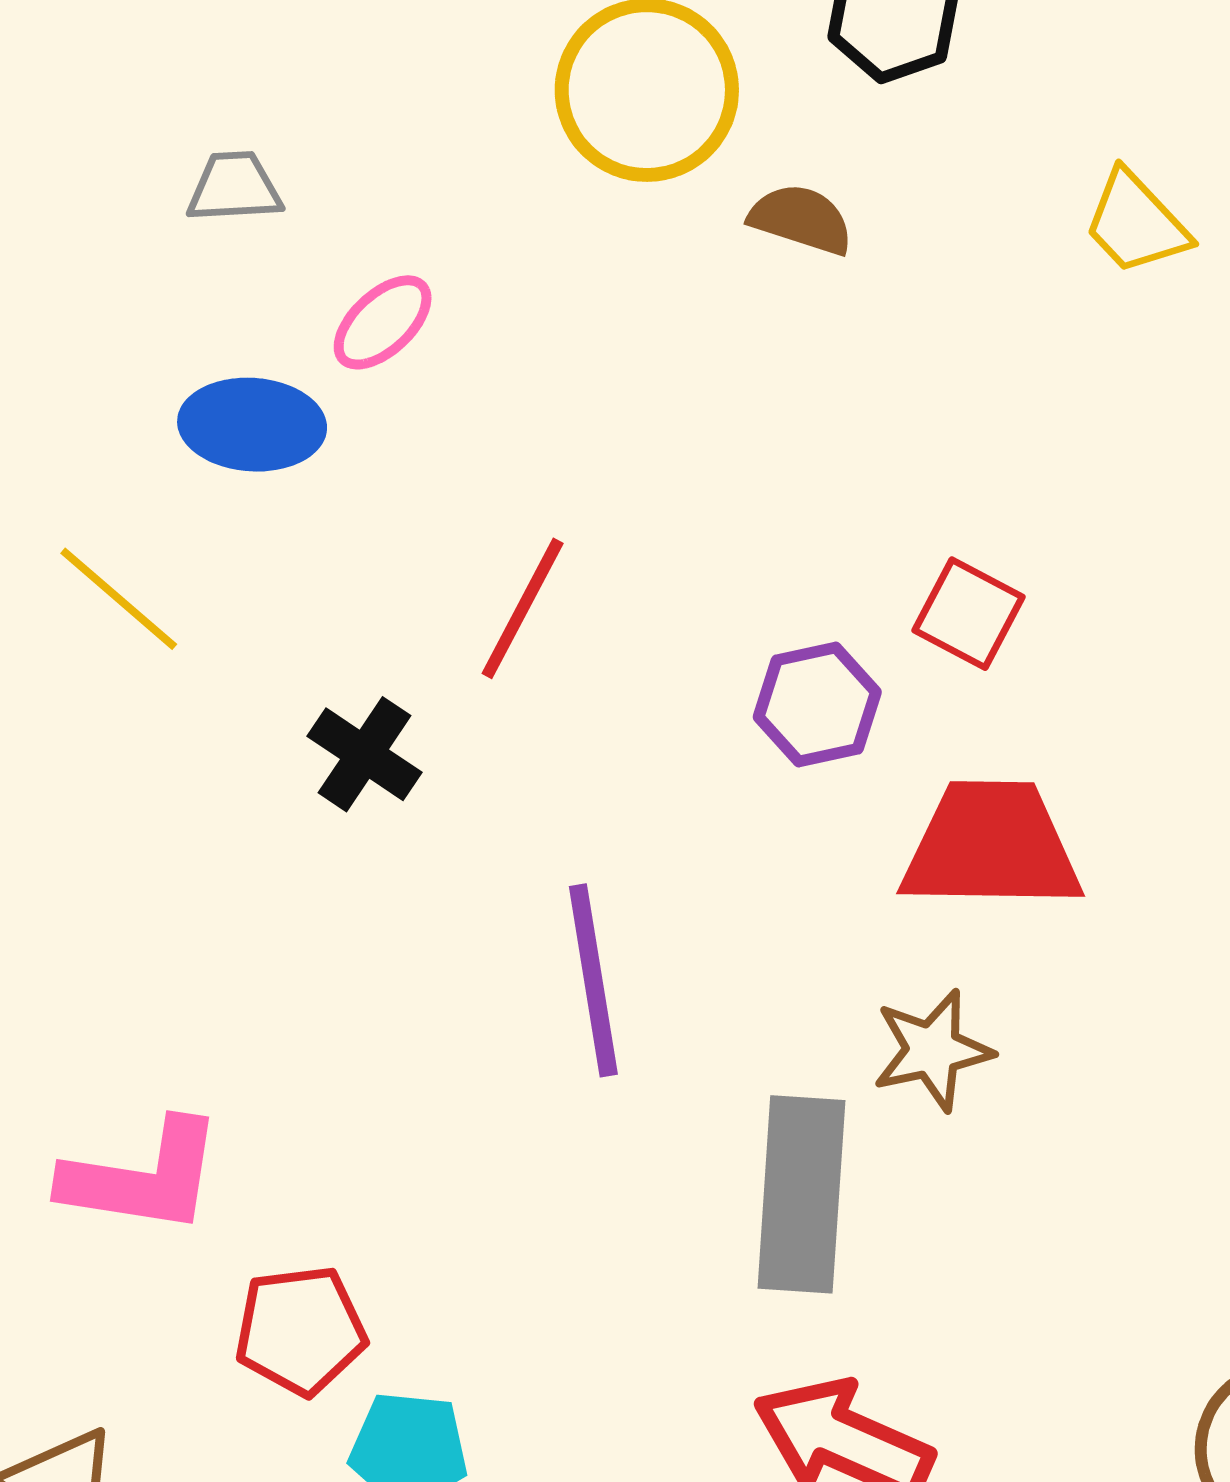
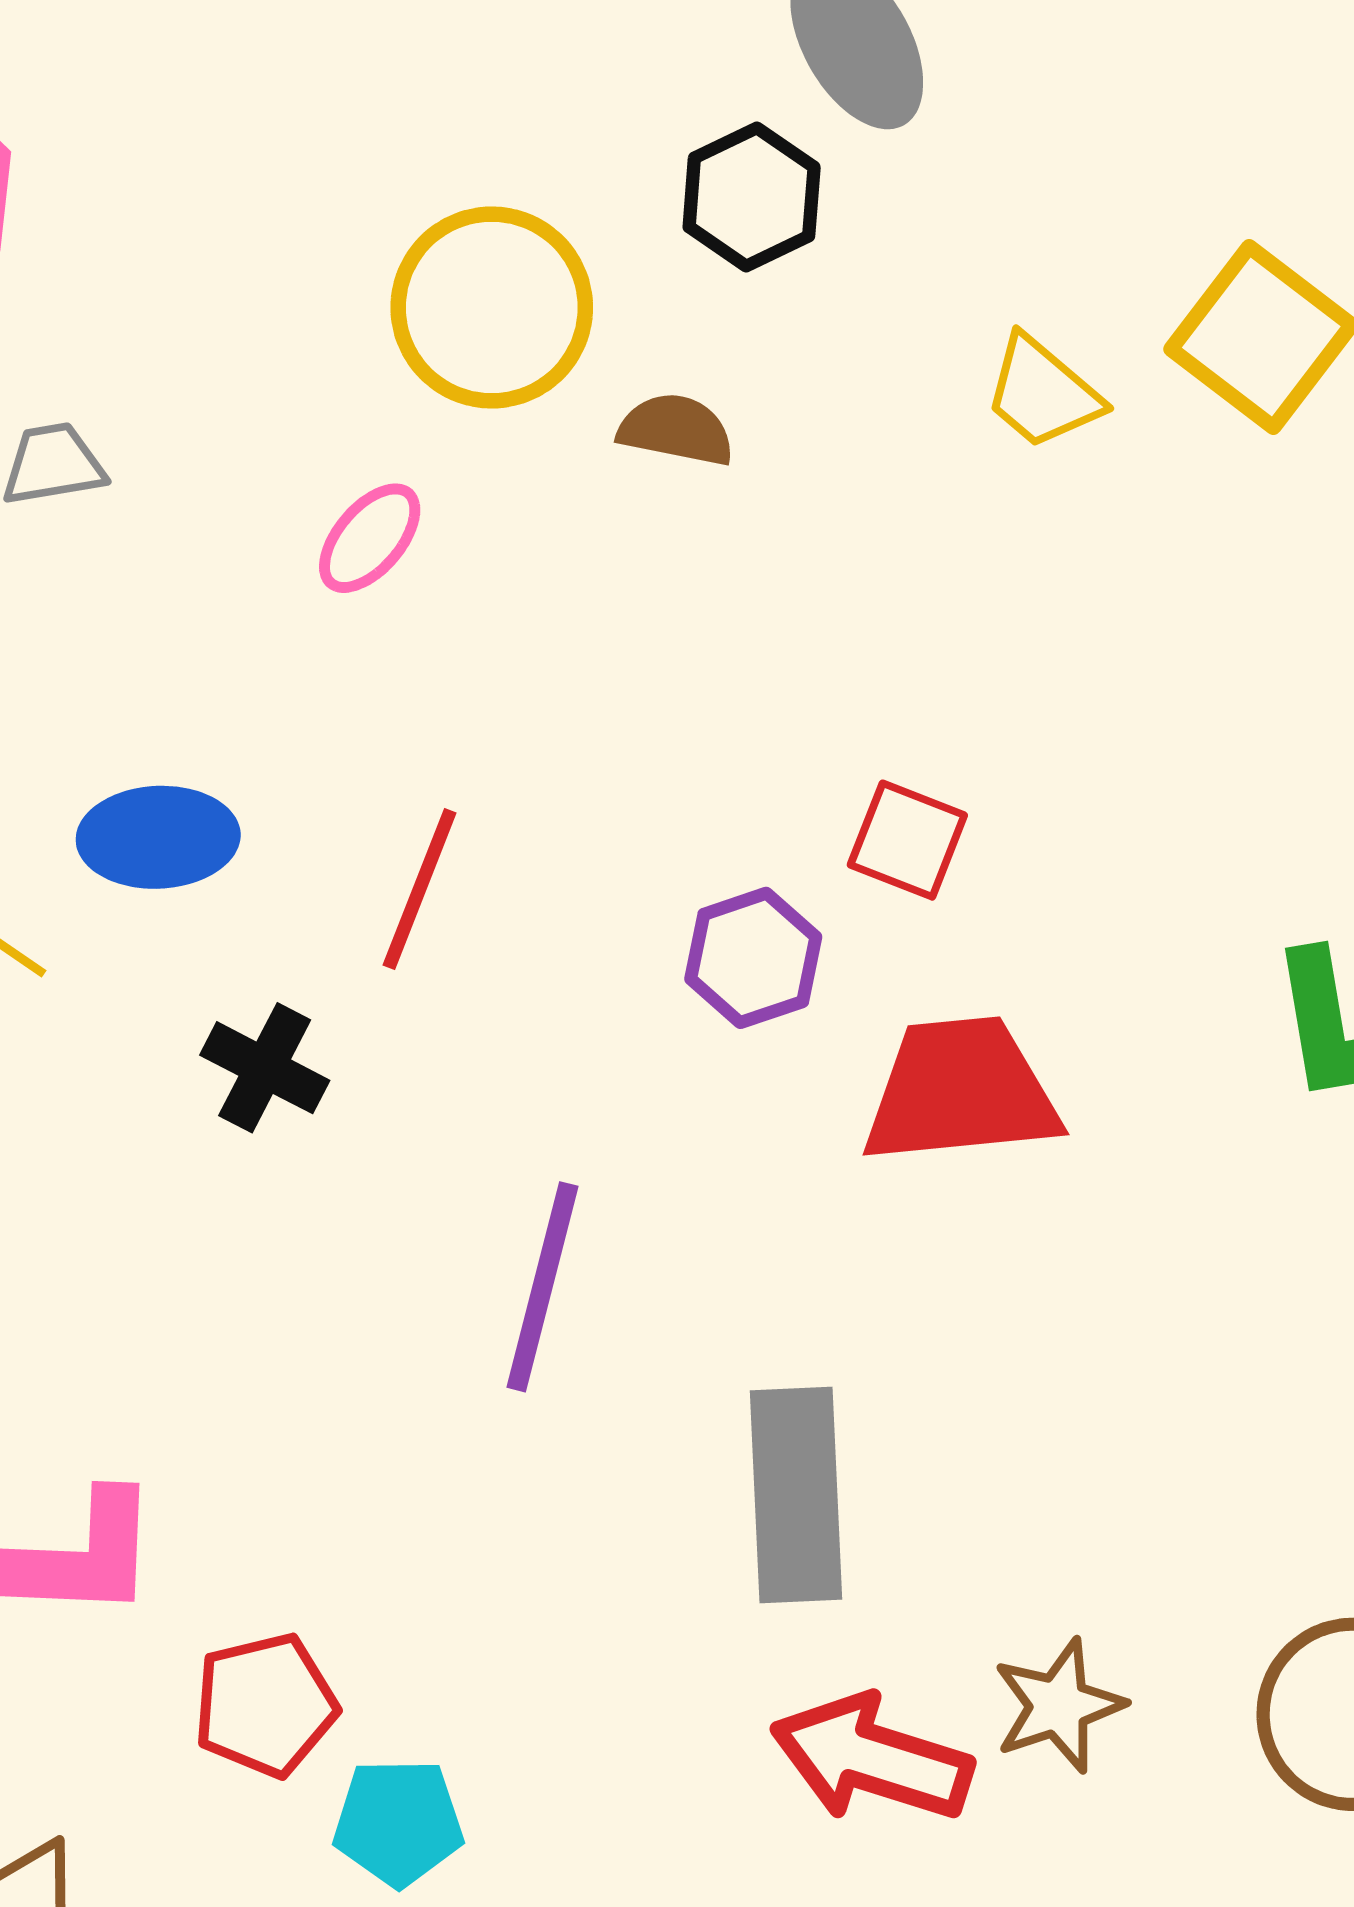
pink ellipse: (383, 322) -> (370, 538), moved
blue ellipse: (252, 425) -> (158, 837), moved
purple line: (593, 980) -> (542, 1287), turned 30
brown star: (932, 1050) -> (1059, 1706), moved

